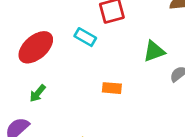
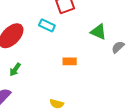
green triangle: (154, 51) -> (98, 32), turned 48

